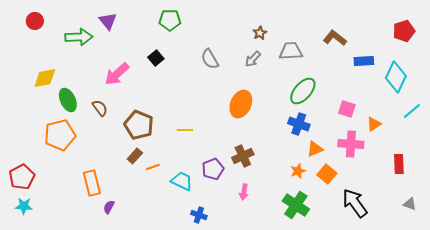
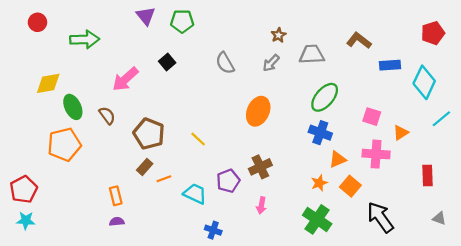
purple triangle: (108, 21) -> (146, 16), moved
yellow line: (185, 130) -> (198, 139), turned 42
orange rectangle: (92, 183) -> (116, 196), moved, size x0.7
purple semicircle: (109, 207) -> (117, 222), turned 56

